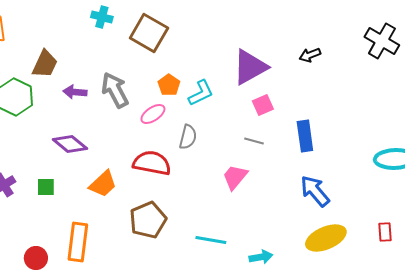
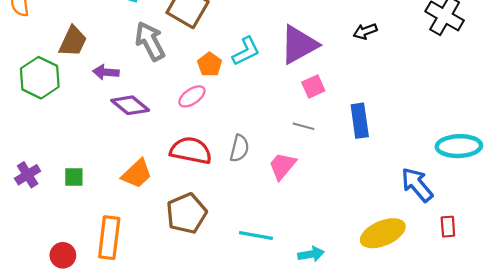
gray arrow: (115, 90) -> (150, 41), moved
cyan L-shape: (201, 93) -> (246, 51), moved
gray semicircle: (188, 137) -> (239, 148), moved
purple diamond: (70, 144) -> (130, 105), moved
blue arrow: (315, 191) -> (417, 185), moved

